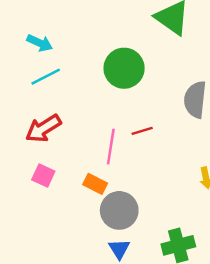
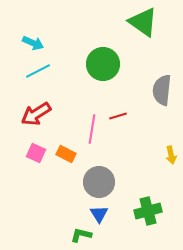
orange rectangle: (95, 184) -> (66, 154), moved

